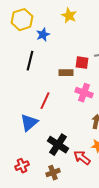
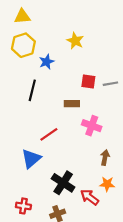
red square: (82, 63) -> (88, 82), moved
red line: (45, 101) -> (49, 134), turned 30
red cross: (22, 166) -> (23, 206), turned 32

